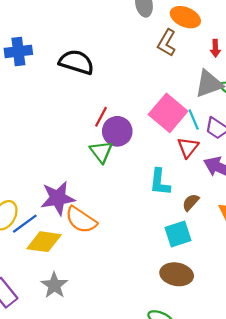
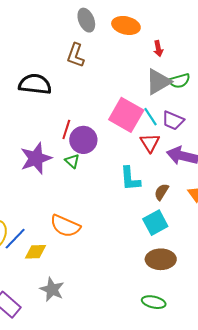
brown L-shape: (167, 43) -> (76, 55), moved
green triangle: (101, 152) -> (72, 161), size x0.7
purple star: (58, 198) -> (36, 158), moved
yellow diamond: (44, 242) -> (35, 252), size x0.7

